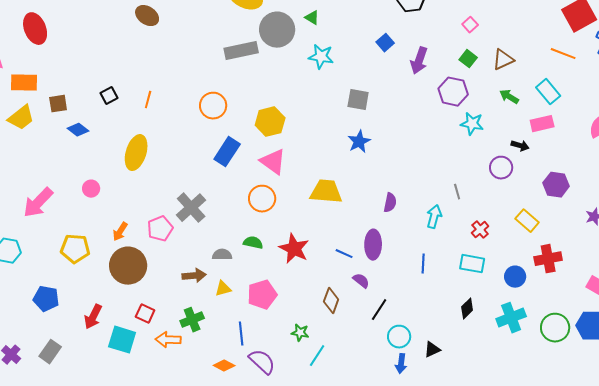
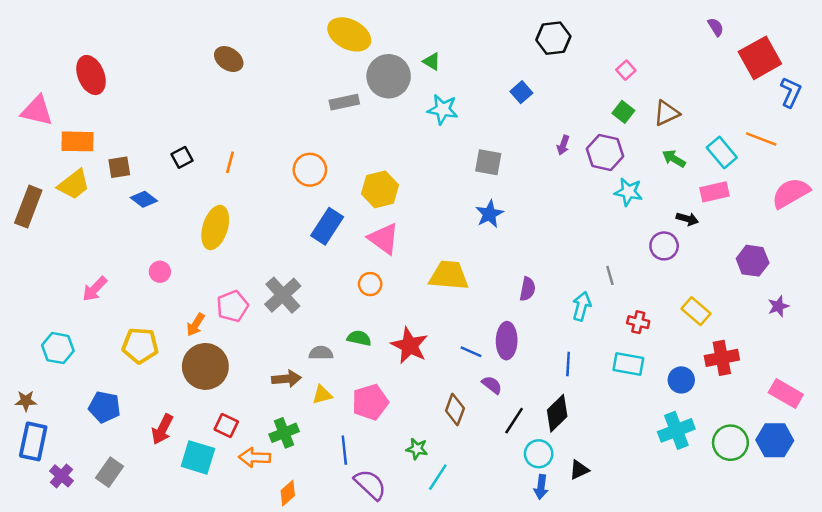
gray rectangle: (241, 51) -> (344, 102), size x0.7
orange line: (563, 54) -> (761, 139), moved
purple arrow: (419, 61) -> (563, 145), moved, size x0.6
purple hexagon: (556, 185) -> (753, 261), moved
orange circle: (262, 199) -> (370, 284), size x0.7
pink arrow: (38, 203) -> (95, 289), size x0.7
pink pentagon: (160, 229) -> (232, 306), moved
red cross: (480, 230) -> (638, 322), turned -36
black diamond: (467, 309) -> (557, 413), moved, size x1.4
orange diamond: (224, 366) -> (288, 493), moved, turned -70

